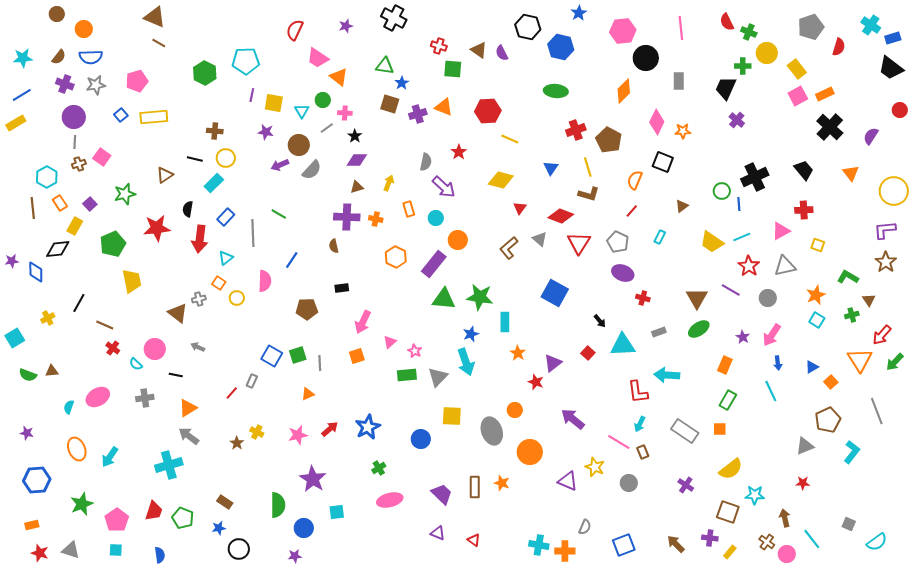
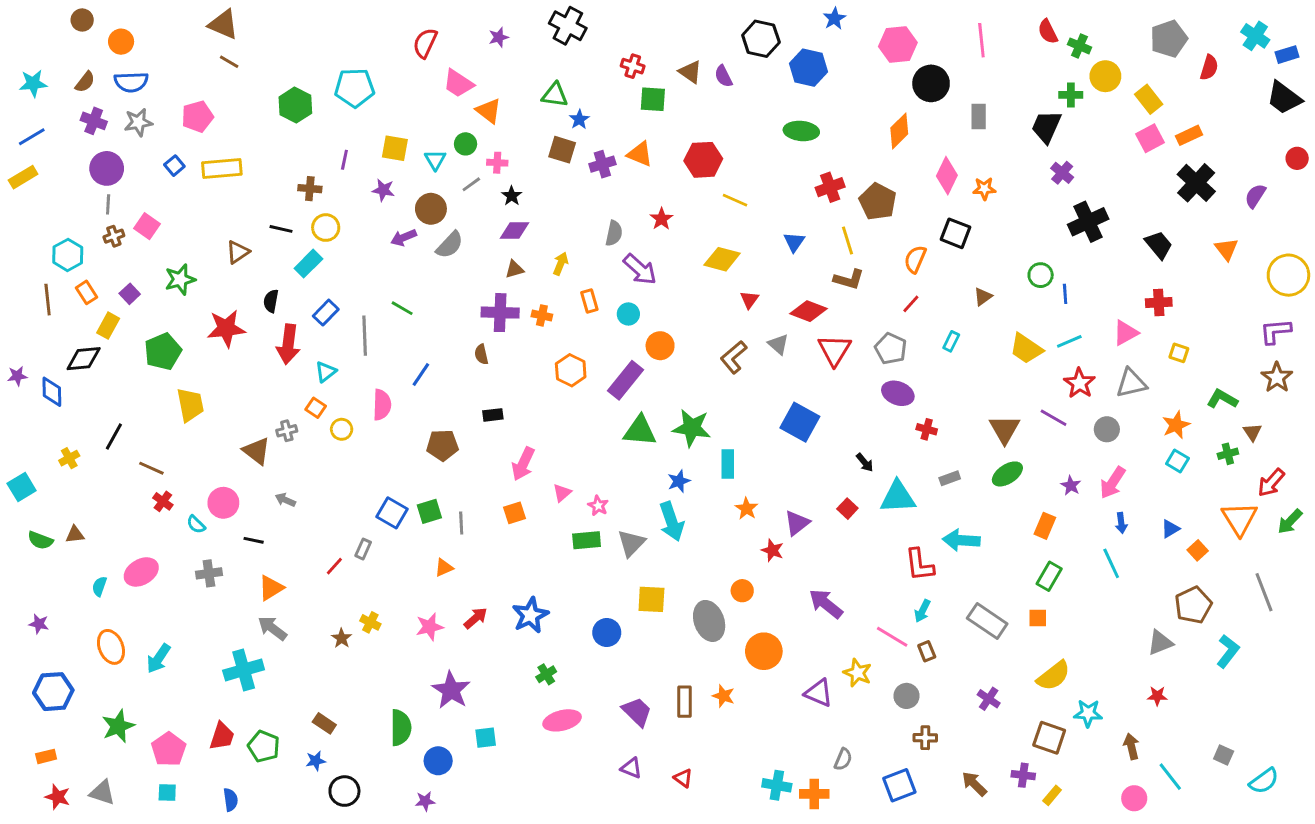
purple line: (252, 95) -> (344, 160), moved
black cross: (755, 177) -> (1088, 222), moved
brown cross: (767, 542) -> (925, 738), moved, turned -35

